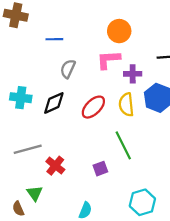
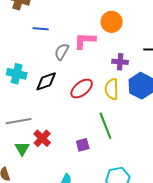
blue line: (54, 39) -> (41, 29), moved
pink L-shape: (108, 60) -> (85, 41), moved
green triangle: (35, 193) -> (22, 149), moved

